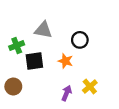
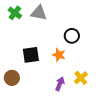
gray triangle: (43, 30) -> (39, 13), moved
green cross: (17, 45) -> (15, 13), moved, turned -32

